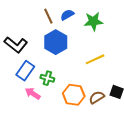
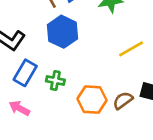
yellow line: (95, 59) -> (131, 49), moved
pink arrow: (33, 93) -> (19, 108), moved

